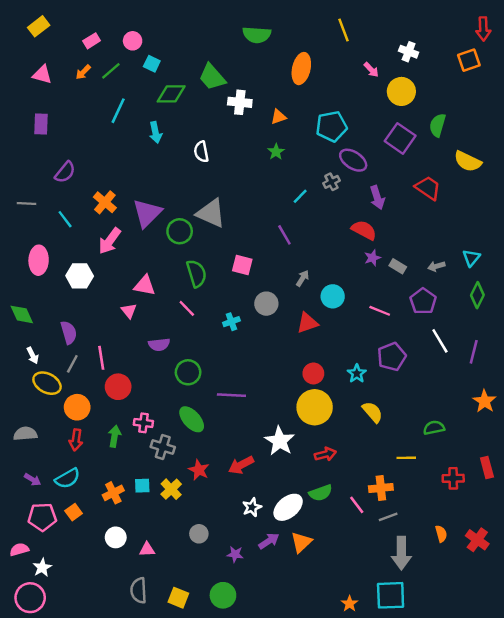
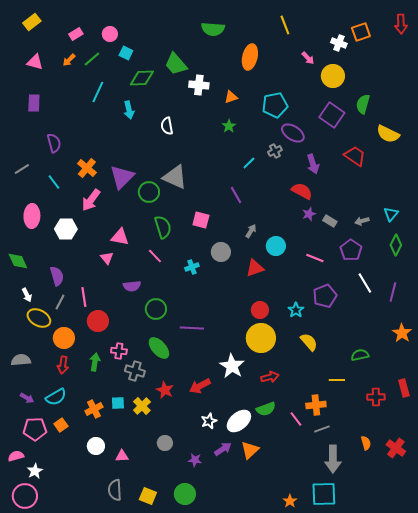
orange square: (469, 60) -> (361, 32), moved
purple semicircle: (65, 172) -> (54, 143), turned -54
gray line: (27, 204) -> (22, 169), turned -35

